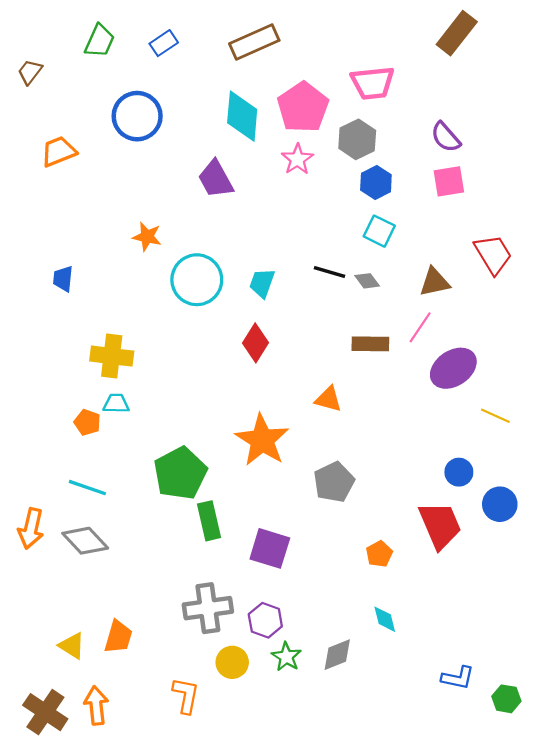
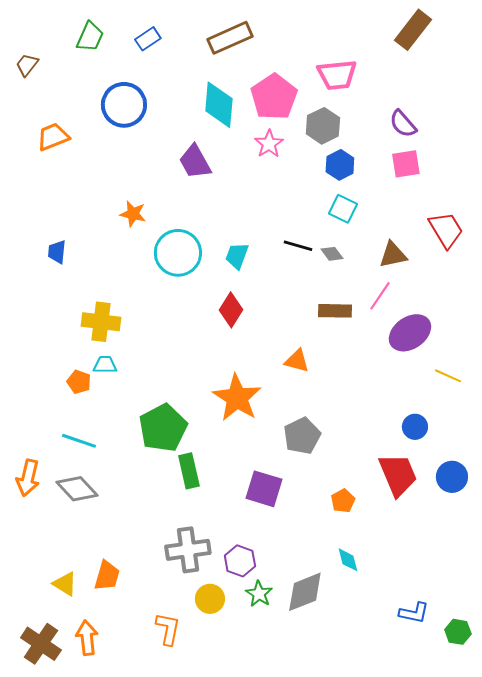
blue circle: (500, 504) -> (452, 477), moved
purple square: (270, 548) -> (264, 489), moved
gray diamond: (337, 655) -> (305, 592), size x1.4

